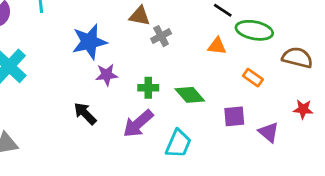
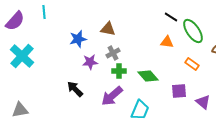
brown triangle: (140, 16) -> (108, 29), moved
green ellipse: (254, 30) -> (193, 31), turned 45
gray cross: (161, 36) -> (113, 53), moved
blue star: (89, 42) -> (78, 39), size x0.7

